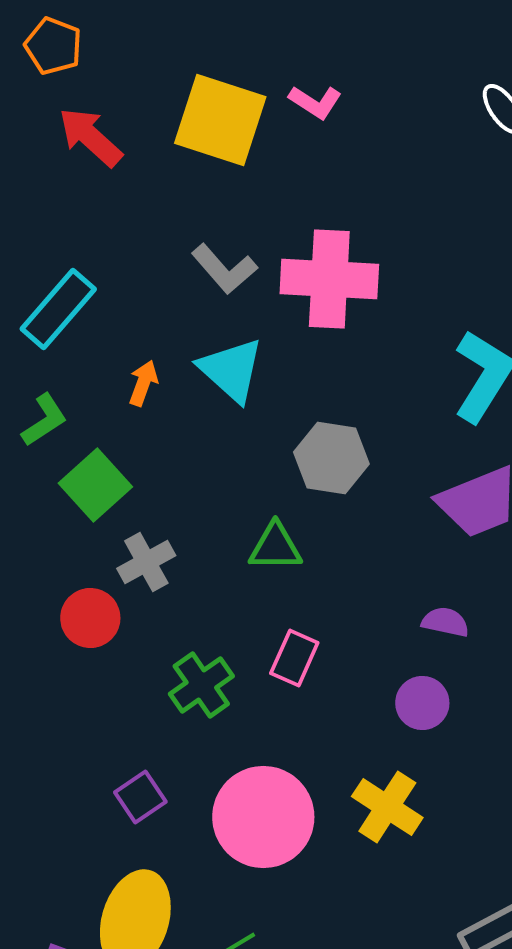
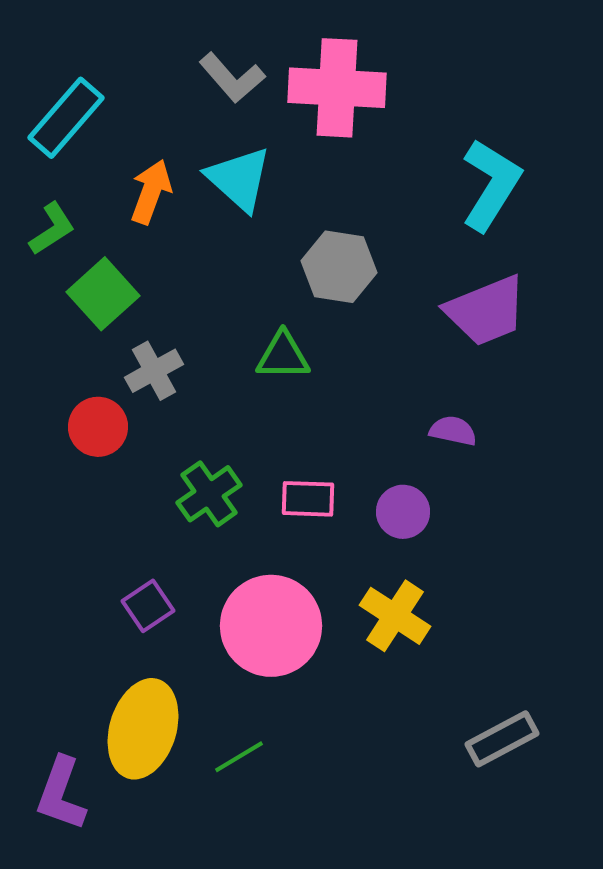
orange arrow: (143, 383) -> (151, 192), size x1.4
pink rectangle: (294, 658) -> (308, 499), moved, turned 68
purple circle: (422, 703) -> (403, 512), moved

